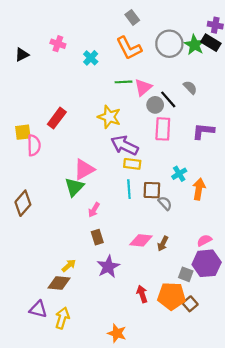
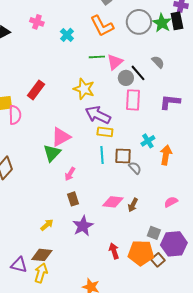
black rectangle: (211, 43) -> (177, 21), turned 48
purple hexagon: (207, 263) -> (174, 244), moved
brown diamond: (59, 283) -> (42, 255), moved

